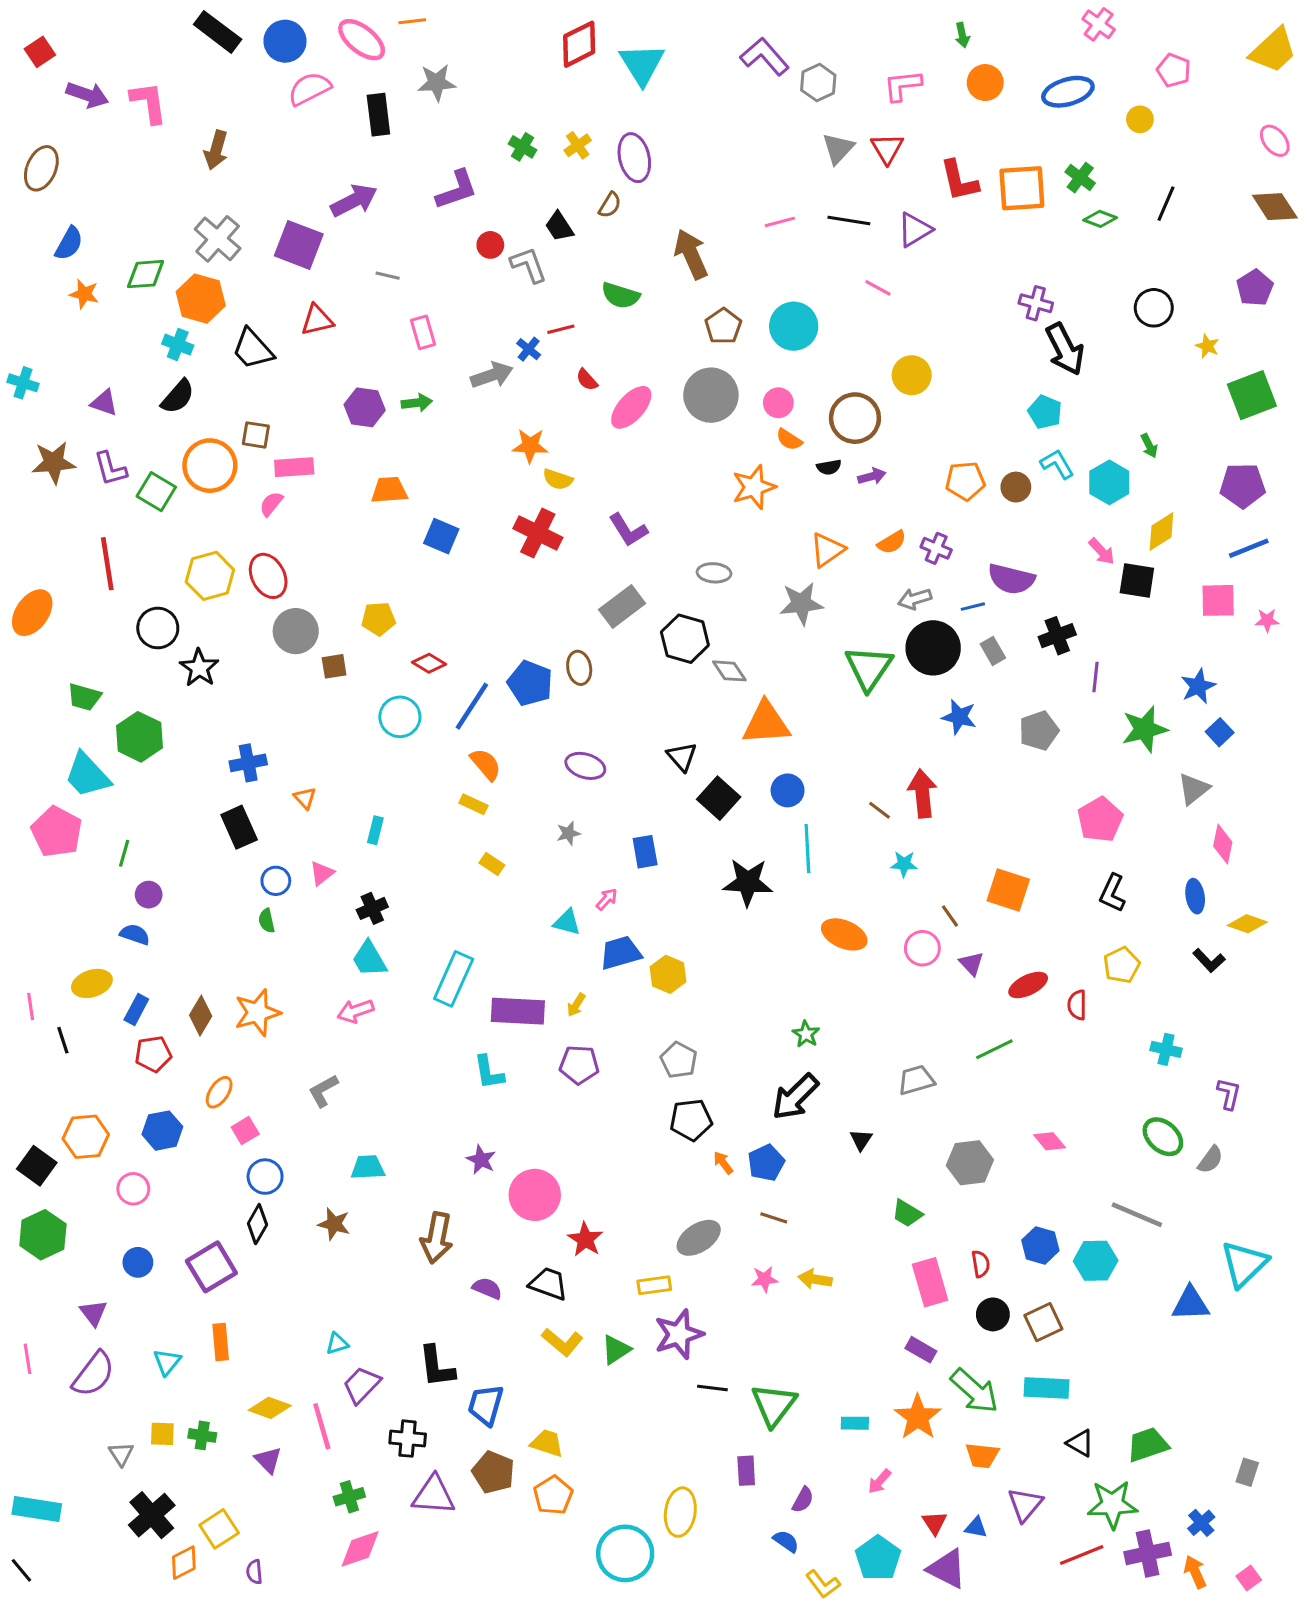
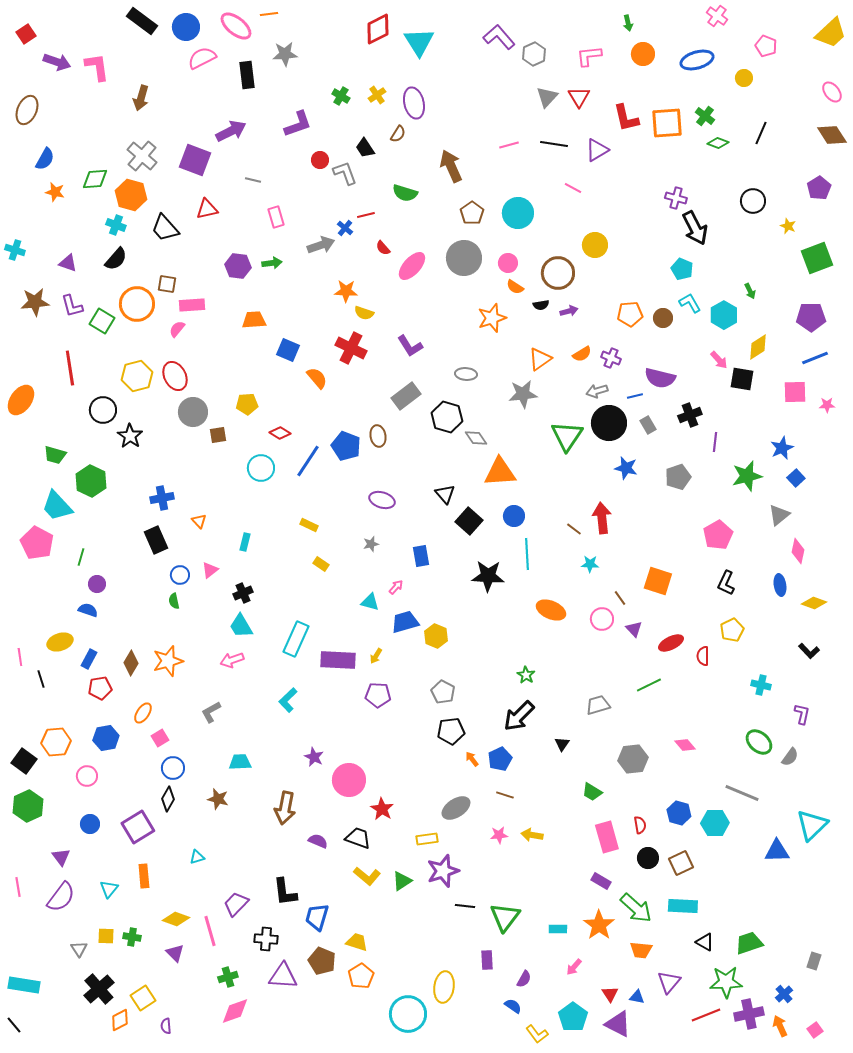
orange semicircle: (486, 764) -> (317, 378), moved
black L-shape: (1209, 960) -> (809, 651), moved
cyan L-shape: (489, 1072) -> (288, 700), moved, turned 55
cyan triangle: (337, 1344) -> (197, 857), moved

